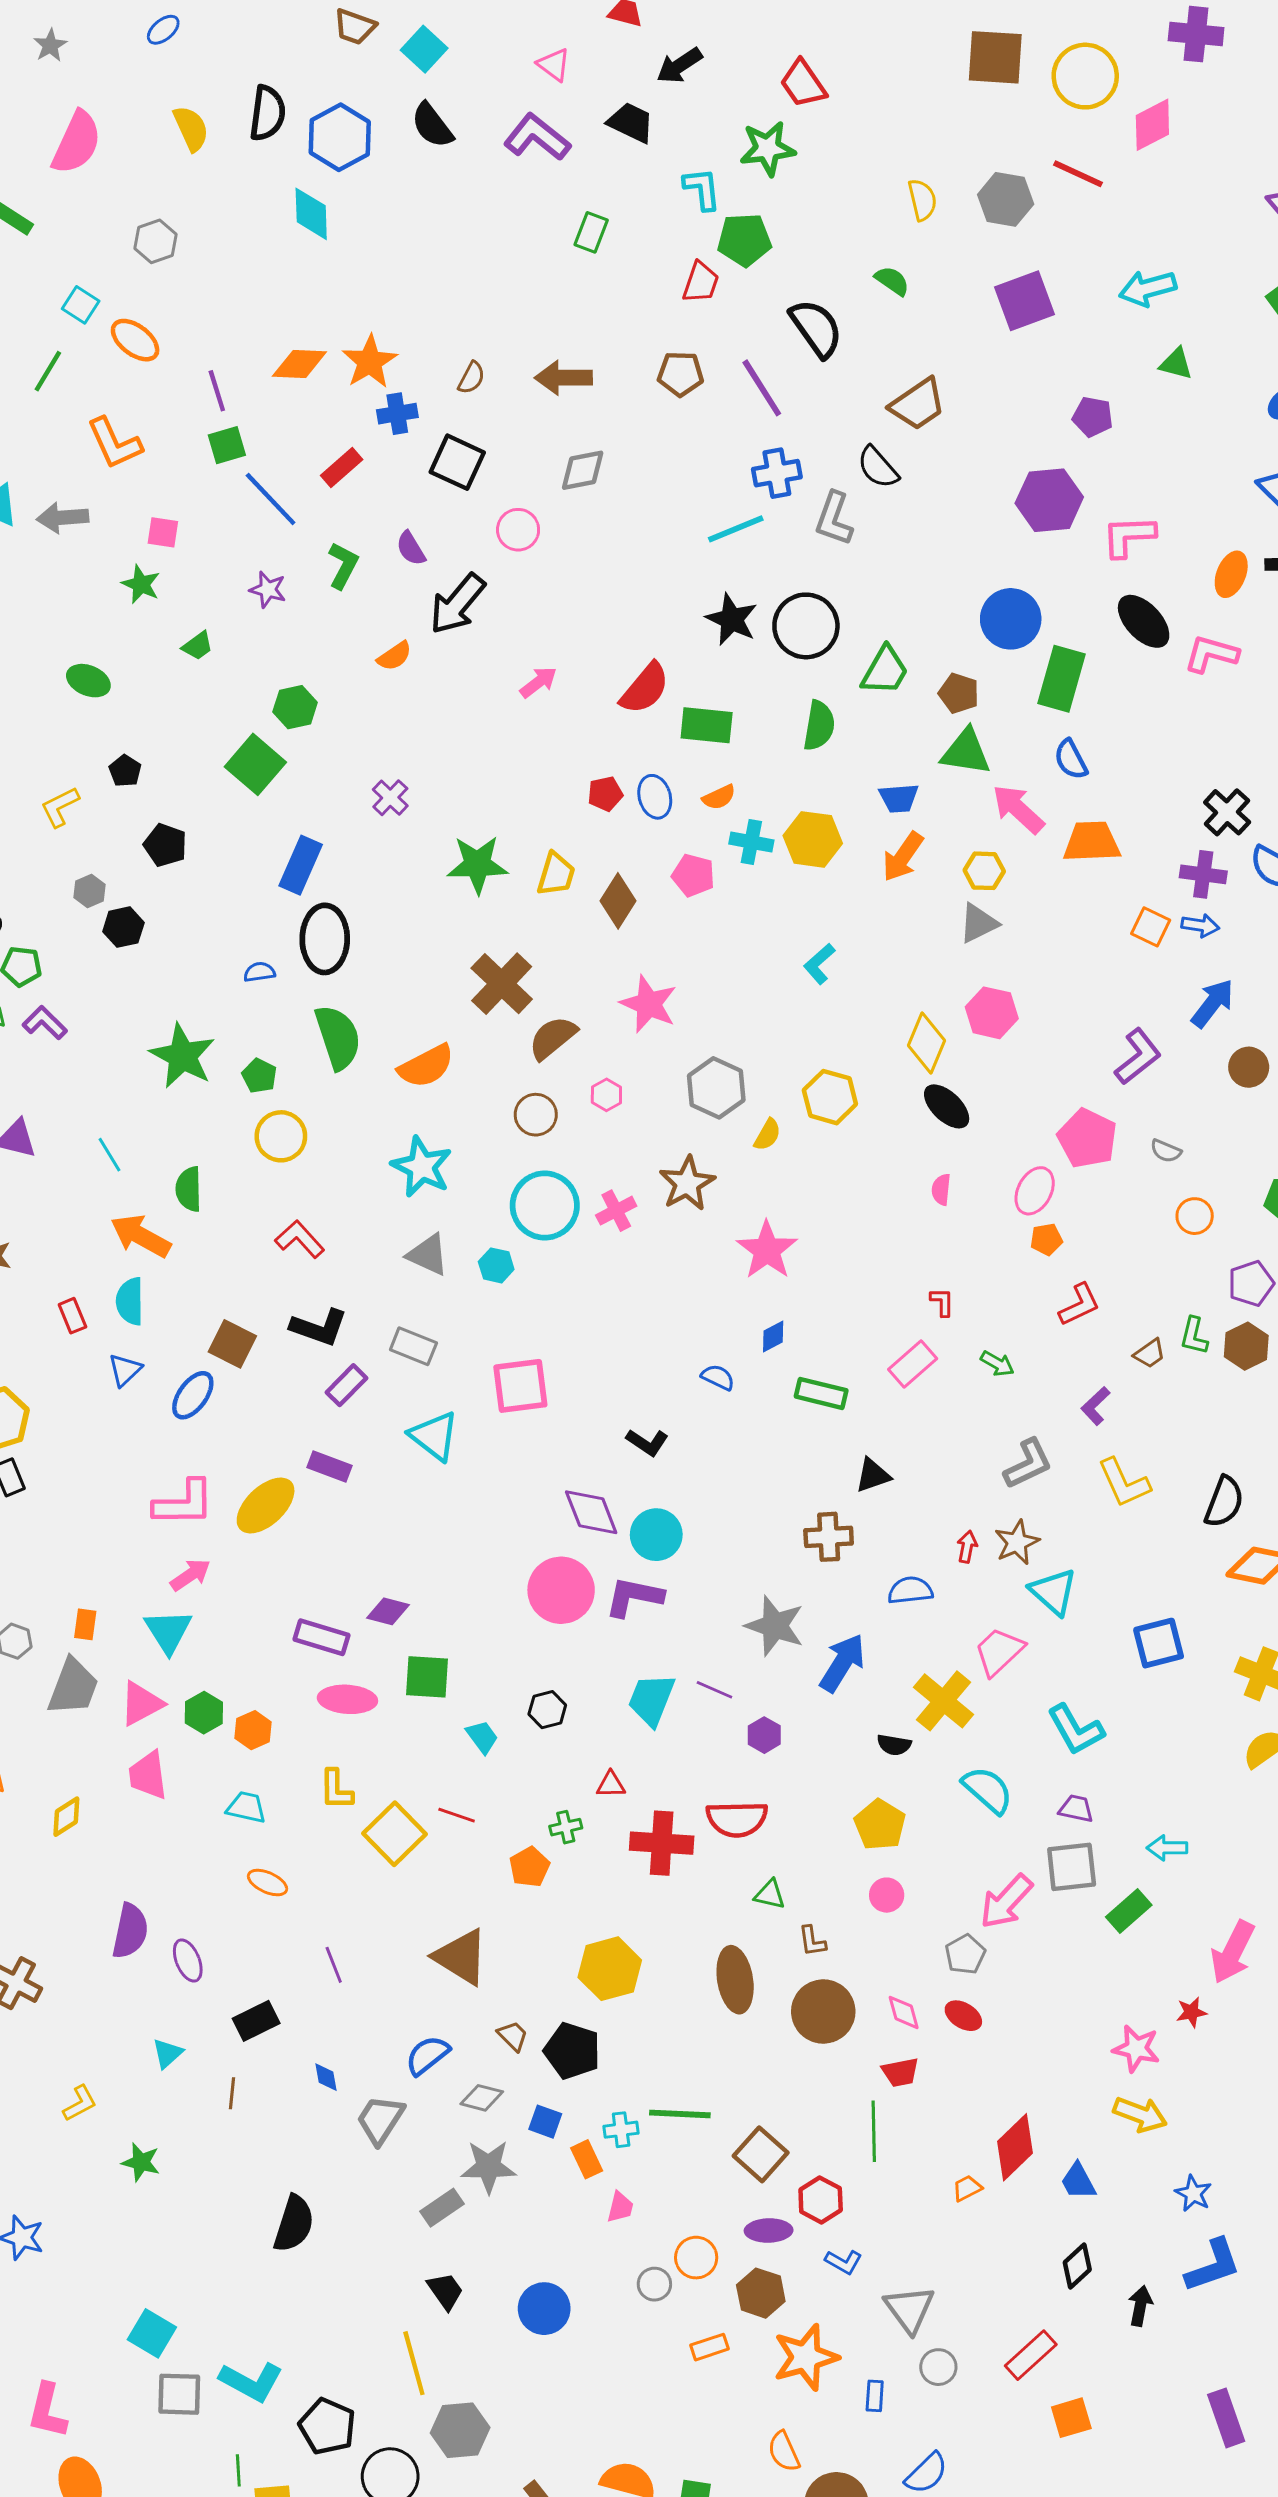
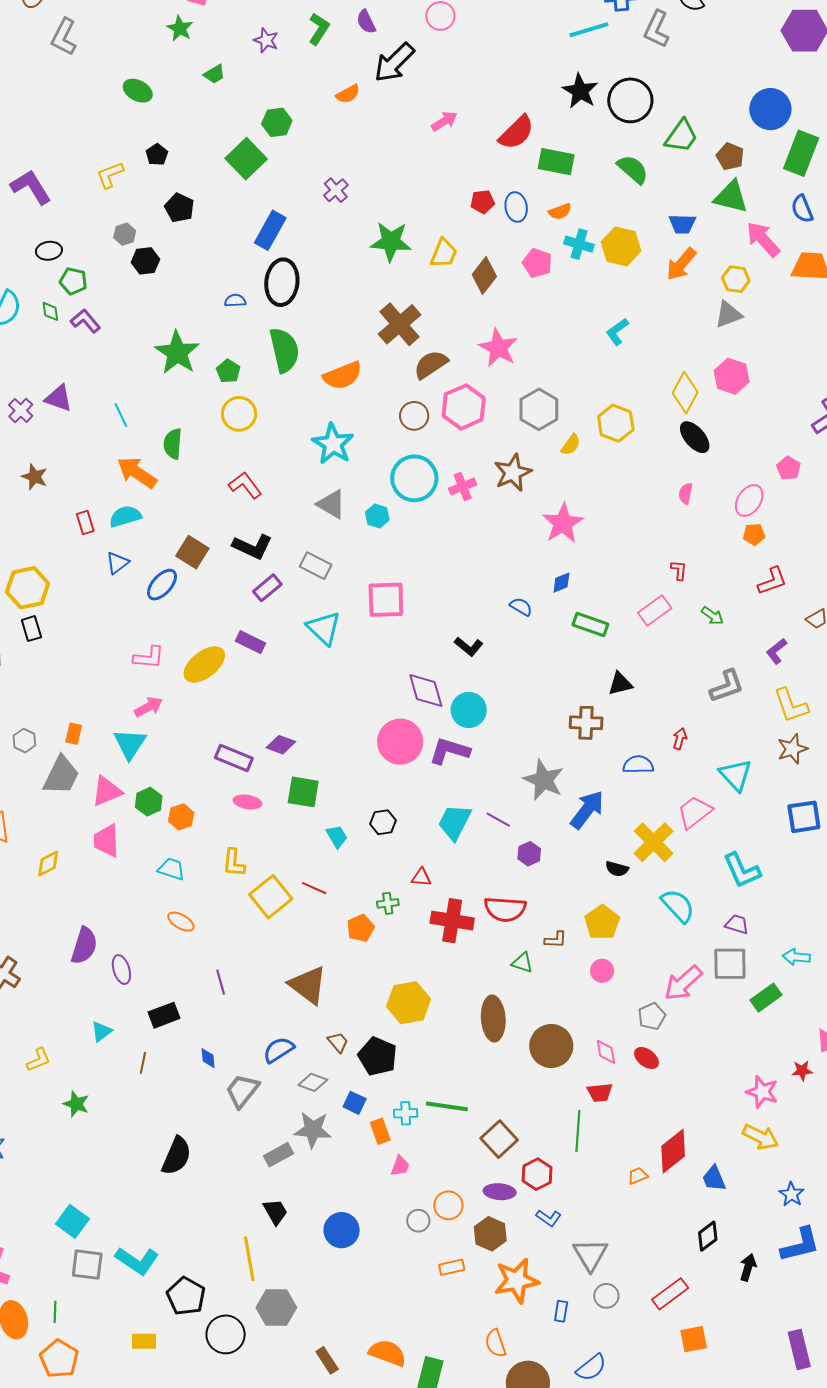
green semicircle: (819, 726) -> (633, 169), turned -64
pink hexagon: (606, 1095) -> (464, 407), size x2.0
pink pentagon: (1087, 1138) -> (789, 468), size x0.6
cyan semicircle: (130, 1301) -> (125, 516), turned 68
pink L-shape: (184, 1503) -> (149, 657), size x0.7
brown star: (1017, 1542) -> (792, 749), moved
pink ellipse: (347, 1699) -> (247, 802), size x0.7
brown L-shape: (812, 1941) -> (556, 940), moved, turned -85
green line: (238, 2470) -> (55, 1312), moved

